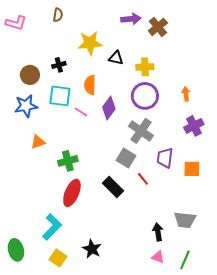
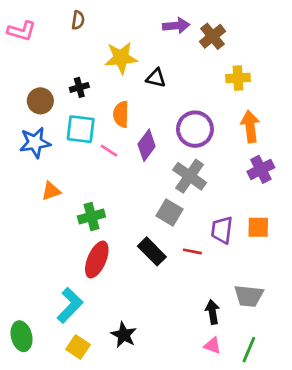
yellow cross: (145, 67) -> (238, 78), moved
orange arrow: (186, 94) -> (250, 126), size x1.6
purple trapezoid: (165, 158) -> (222, 230), moved
red line: (143, 179) -> (192, 251), moved, turned -40

